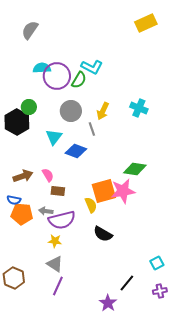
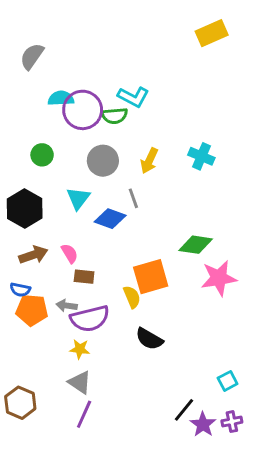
gray semicircle: (30, 30) -> (32, 56), moved
green semicircle: (79, 80) -> (114, 116), turned 54
black hexagon: (17, 122) -> (25, 208), moved
gray line: (92, 129) -> (133, 198), moved
pink star: (123, 191) -> (219, 278), moved
purple star: (108, 303) -> (203, 424), moved

